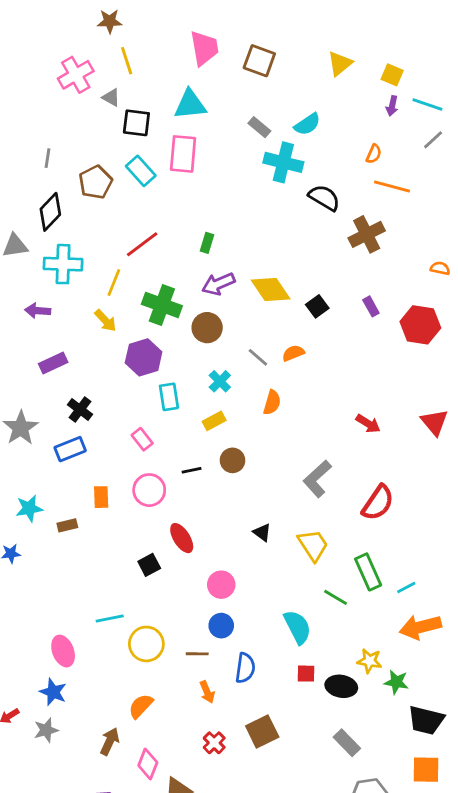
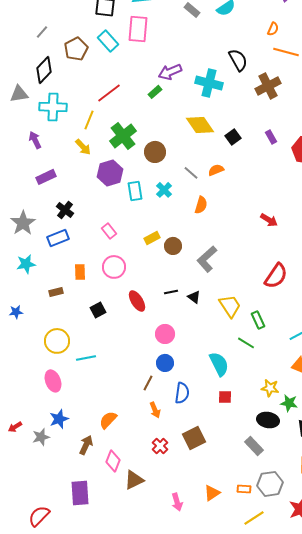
gray line: (48, 158) -> (42, 32), turned 32
cyan cross: (283, 162) -> (209, 83), moved
black semicircle: (324, 198) -> (238, 60), turned 30
green rectangle: (207, 243) -> (155, 92), turned 32
purple arrow: (218, 284) -> (170, 72), moved
green cross: (162, 305) -> (123, 136), turned 32
purple arrow: (38, 311) -> (35, 140), turned 60
cyan rectangle: (169, 397) -> (135, 191), moved
yellow rectangle: (214, 421) -> (152, 238), moved
black line: (192, 470) -> (171, 292), moved
gray L-shape: (317, 479) -> (207, 259), moved
cyan star: (29, 508) -> (26, 264), moved
black square: (149, 565) -> (98, 310), moved
green rectangle: (368, 572) -> (258, 320), moved, size x0.7
yellow circle: (146, 644) -> (57, 341), moved
brown line: (197, 654) -> (148, 383), turned -63
black ellipse: (341, 686) -> (268, 420), moved
blue star: (53, 692) -> (59, 419), moved, turned 30

